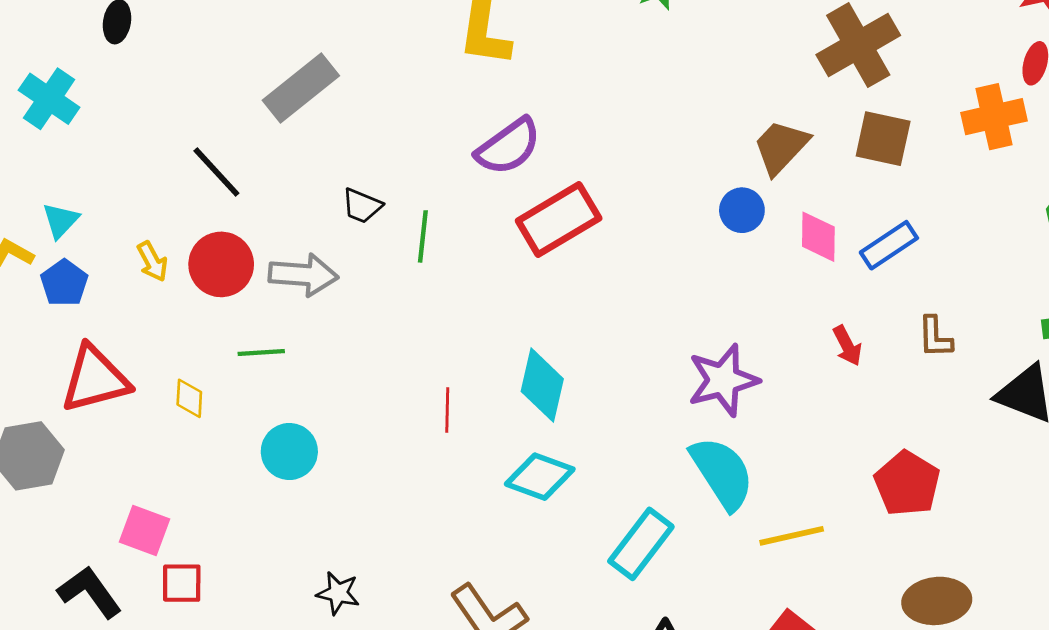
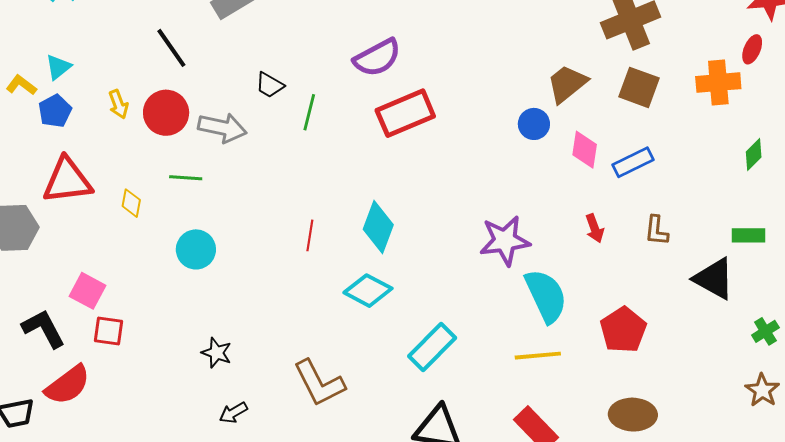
cyan semicircle: (722, 473) -> (546, 296), moved

